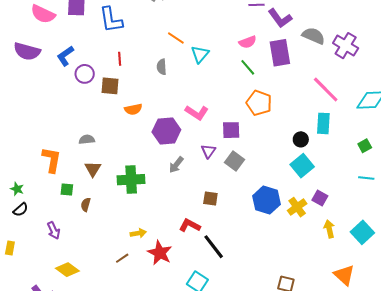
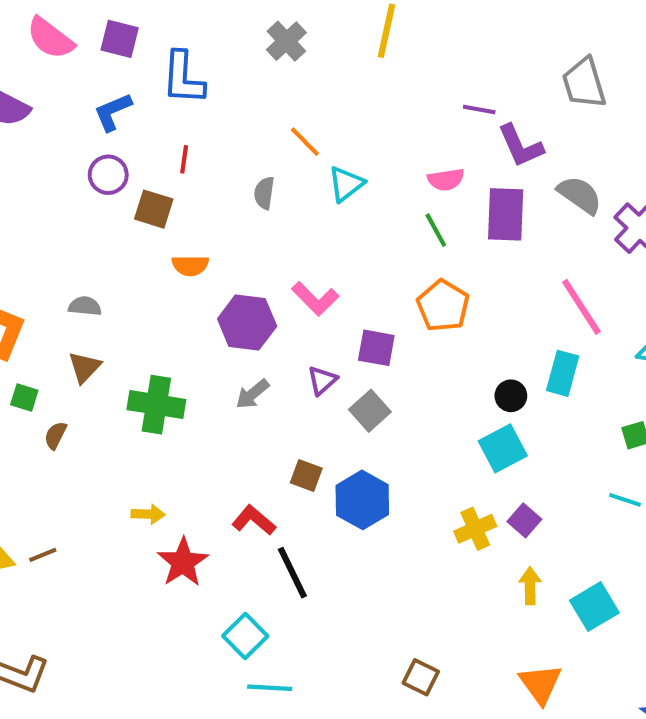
blue L-shape: (65, 56) -> (113, 112), moved
blue hexagon: (266, 200) -> (362, 500), moved
brown line: (122, 258) -> (43, 555), moved

